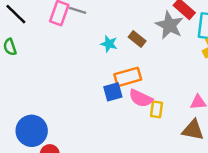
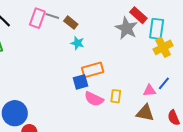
brown rectangle: (137, 39) -> (71, 23), moved
pink semicircle: (141, 98) -> (94, 99), moved

